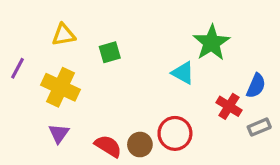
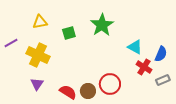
green star: (212, 43) -> (102, 25), moved
purple line: (17, 68) -> (11, 43), turned 32
cyan triangle: (183, 73) -> (135, 47), moved

